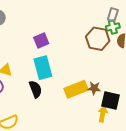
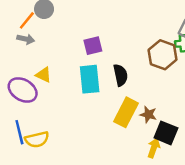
black semicircle: (35, 89) -> (121, 75), moved
yellow rectangle: (76, 89) -> (126, 112), turned -50

